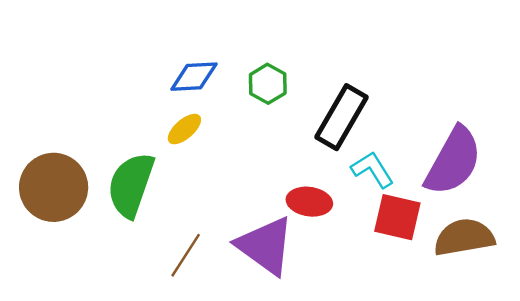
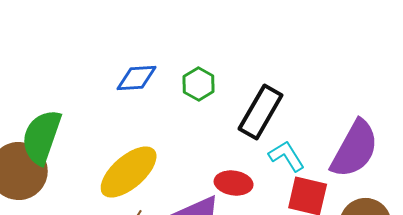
yellow ellipse: (184, 129) -> (129, 172), moved, size x2.0
green semicircle: (131, 185) -> (42, 137), moved

